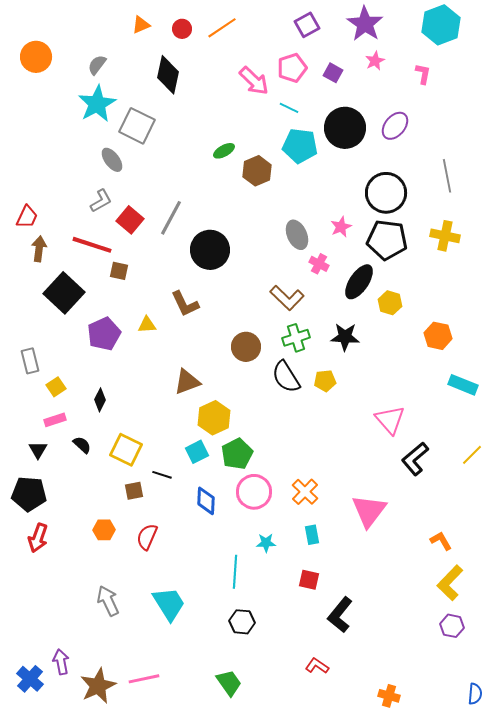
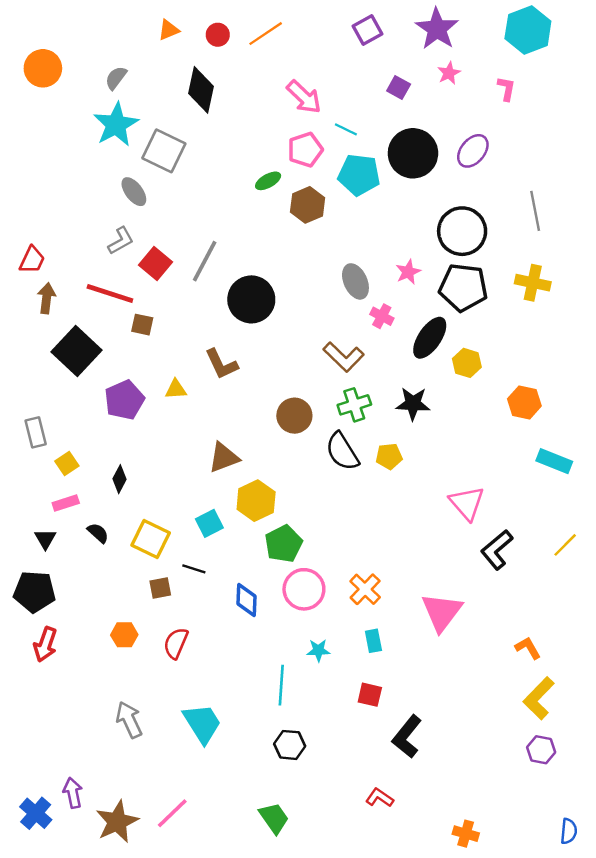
pink pentagon: (292, 68) -> (305, 150), moved
cyan square: (197, 452) -> (209, 523), moved
pink line: (144, 679) -> (172, 813), turned -32

